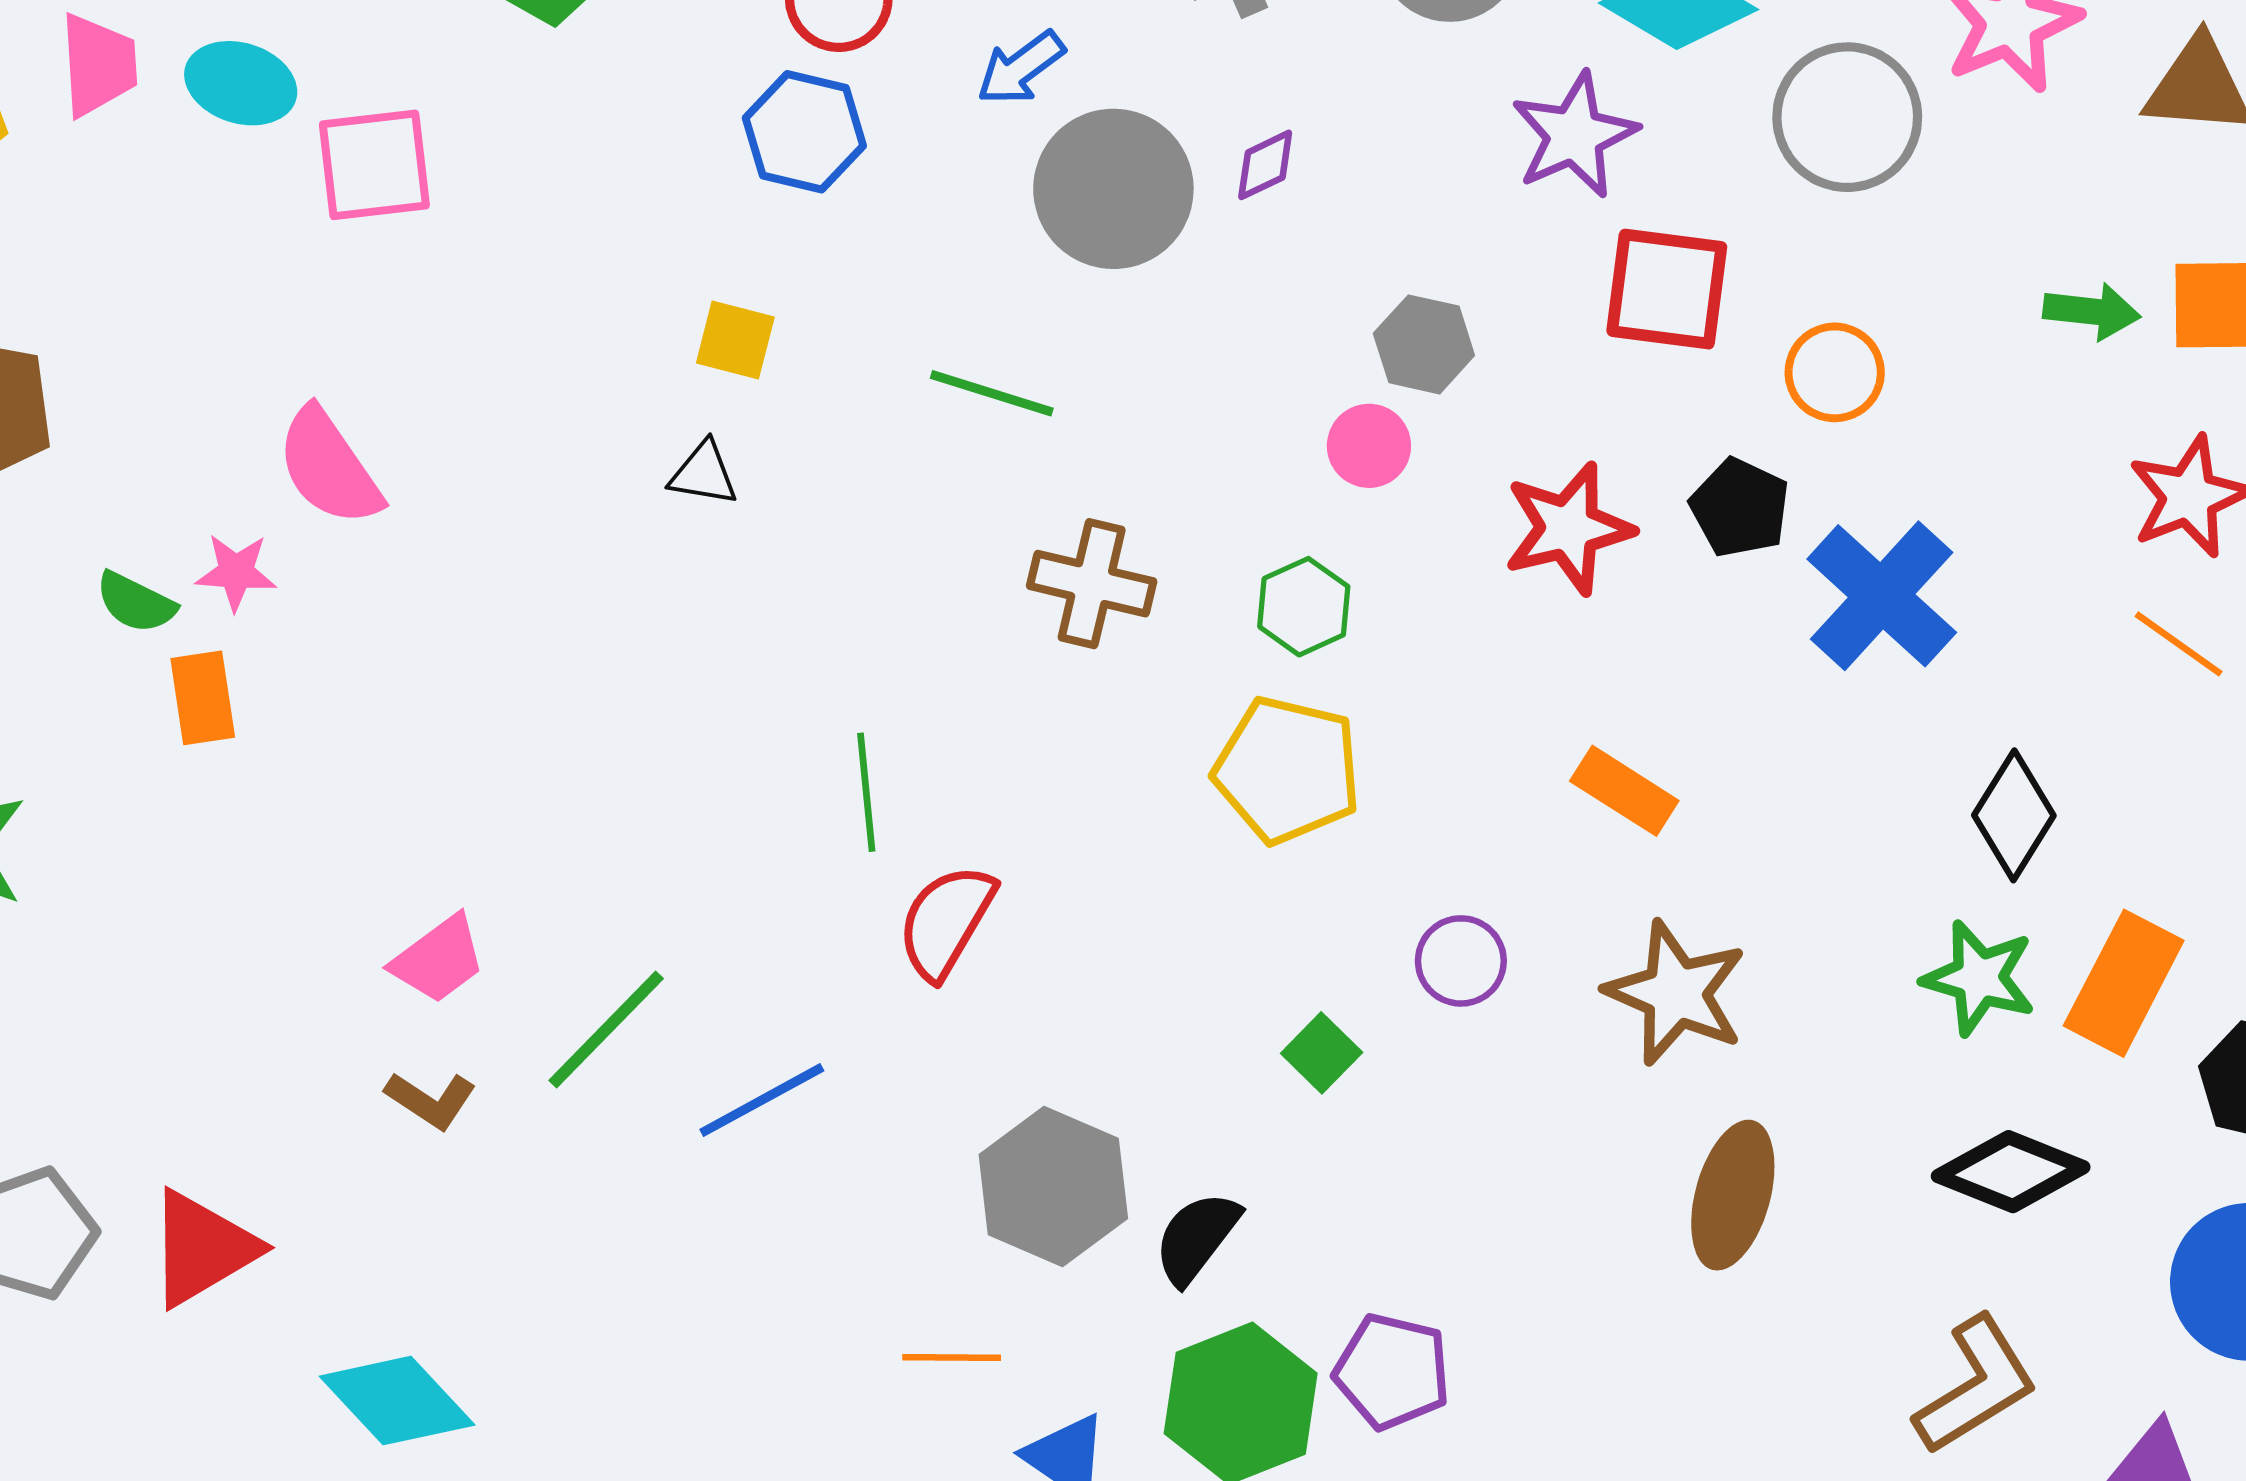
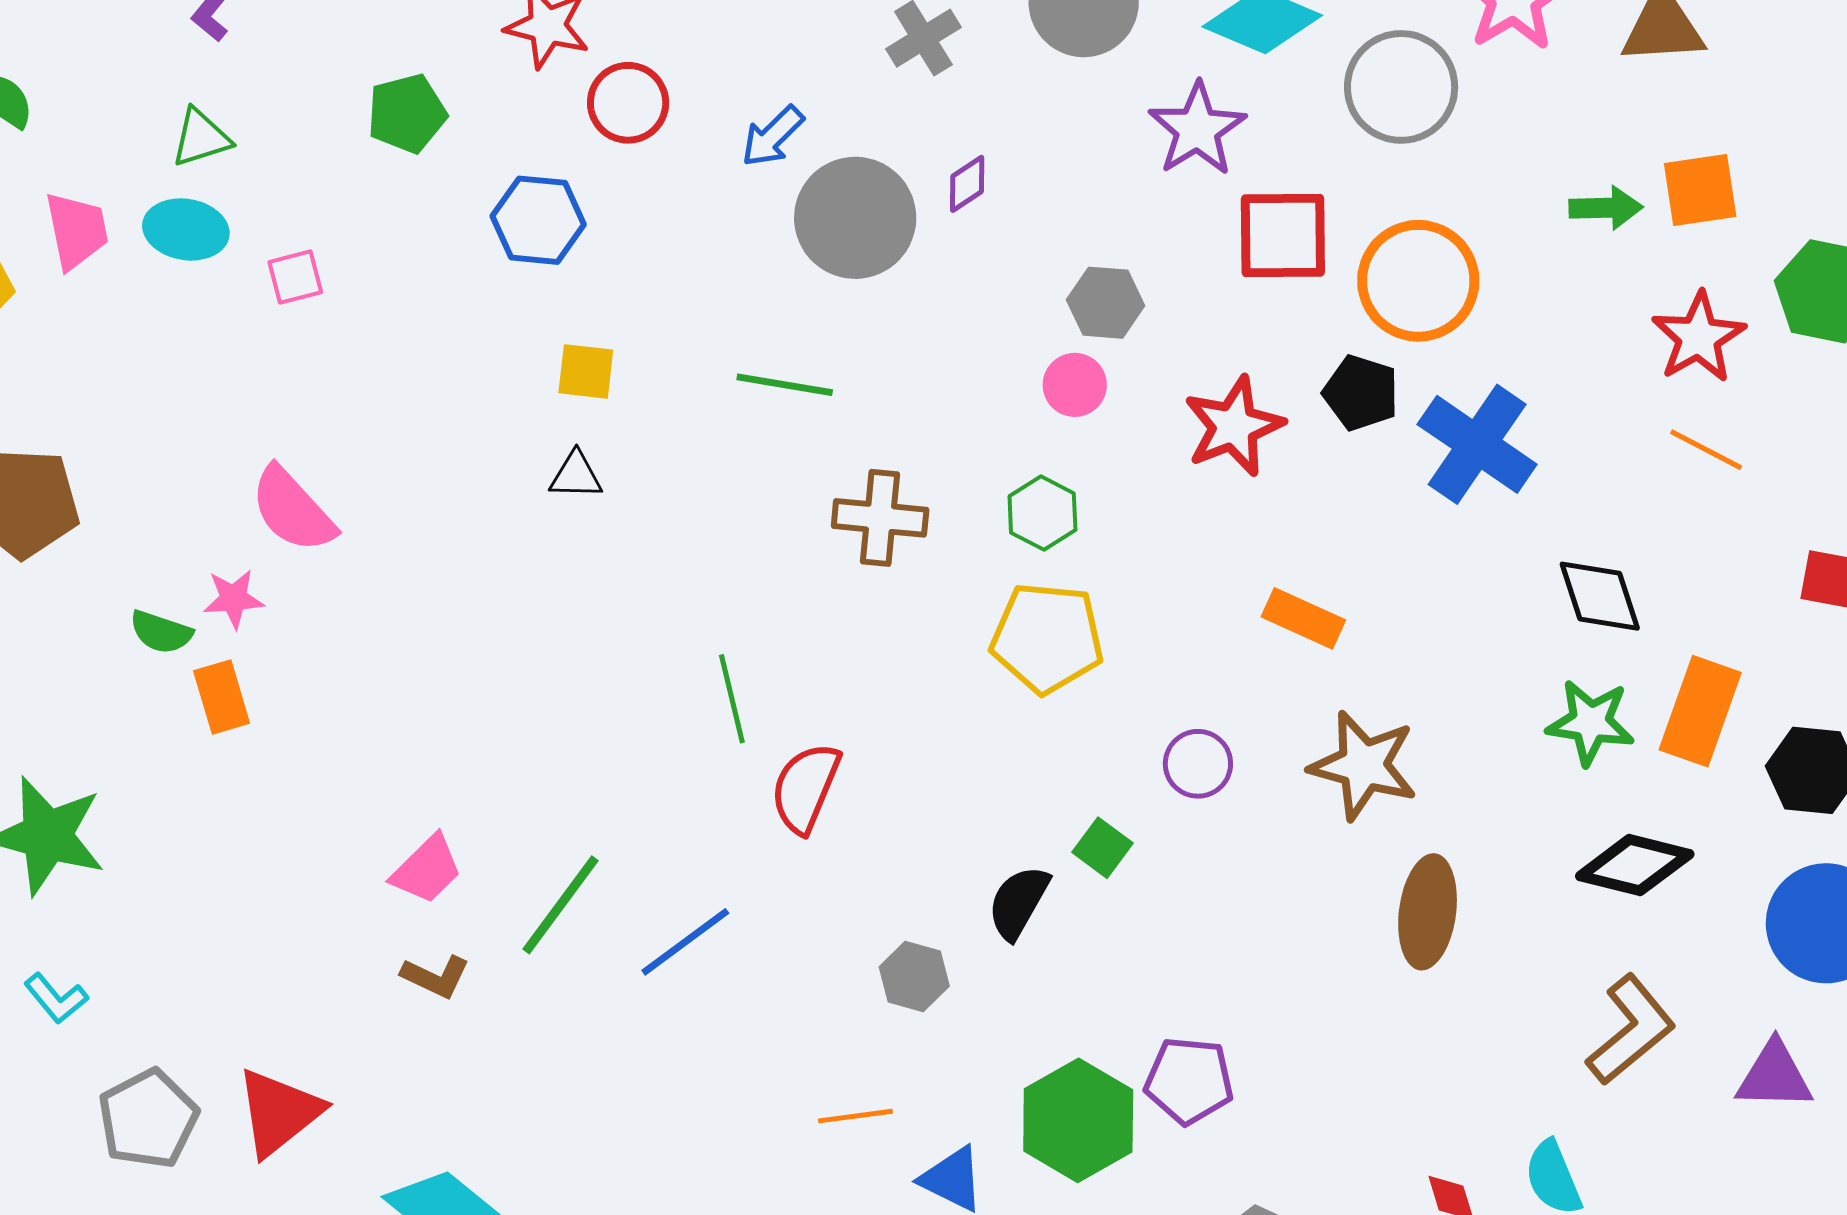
blue hexagon: (804, 132) -> (538, 220), moved
pink square: (374, 165) -> (295, 277), size x0.6
orange circle: (1835, 372) -> (1418, 281), size x1.6
black diamond: (2014, 815) -> (1600, 596), turned -42
gray hexagon: (1053, 1186) -> (914, 977), size x0.6
black semicircle: (1197, 1238) -> (1018, 902), moved

